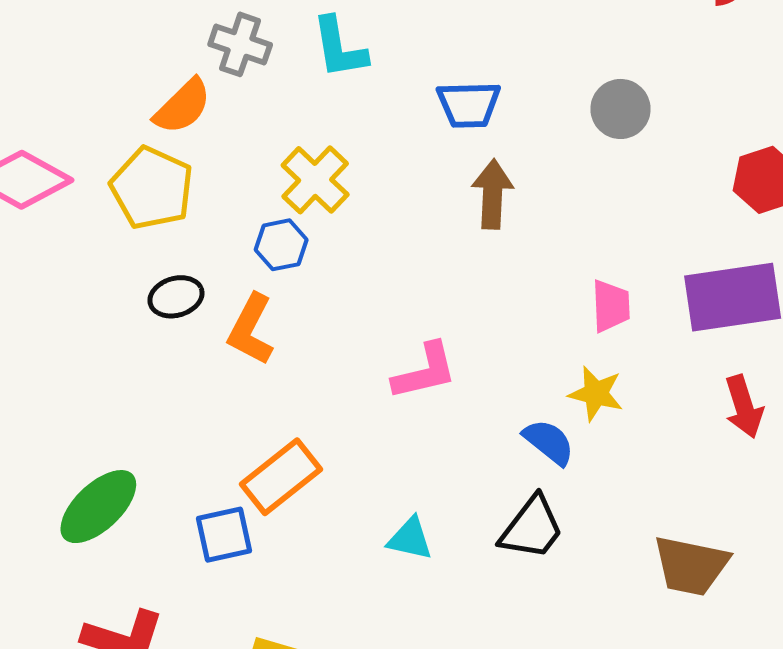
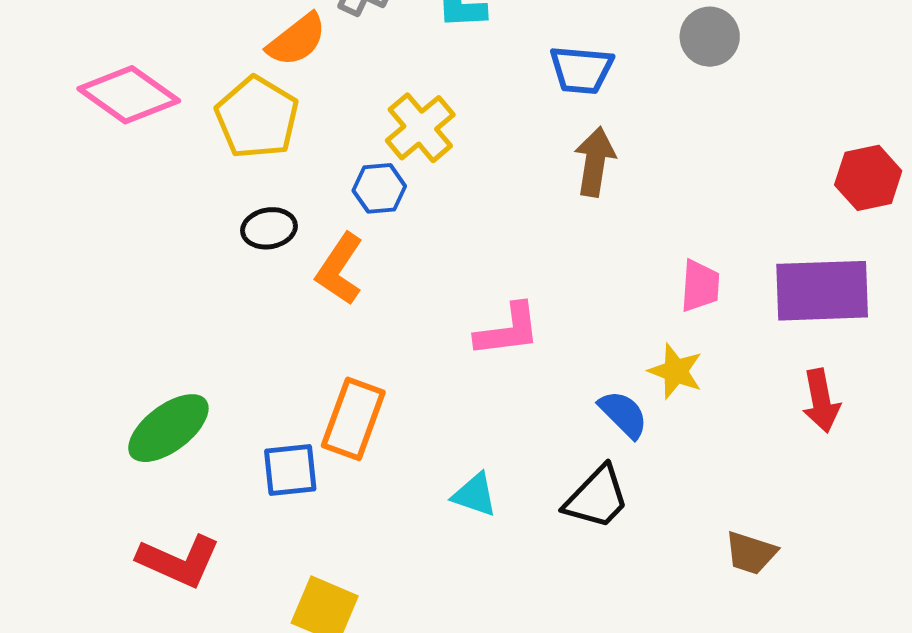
gray circle: (621, 109) -> (710, 37), moved
orange rectangle: (281, 477) -> (353, 419), turned -38
brown trapezoid: (691, 566) -> (751, 553), size x0.7

